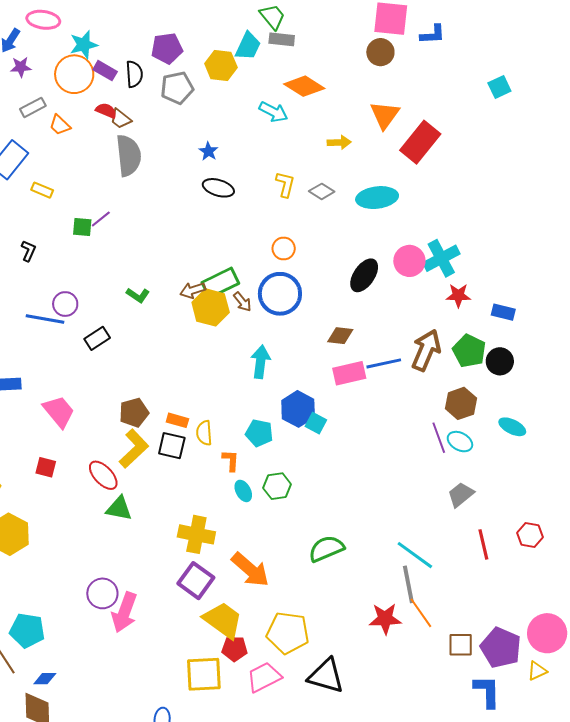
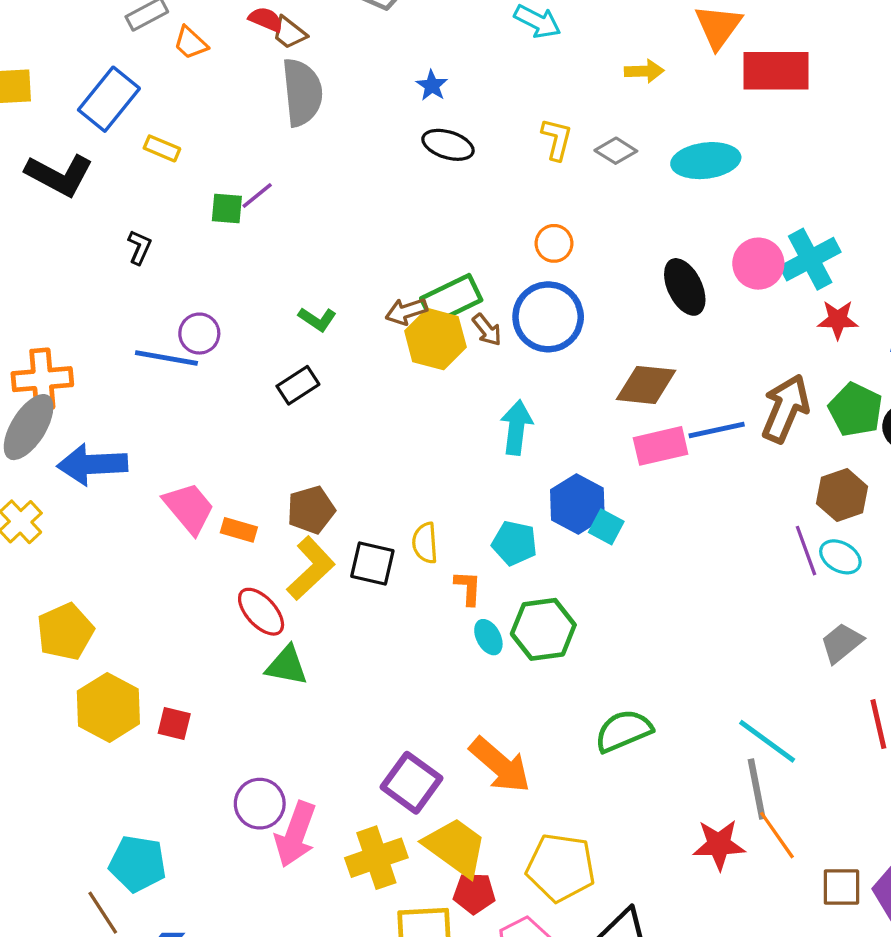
red rectangle: (420, 142) -> (776, 71), turned 51
black ellipse: (364, 275) -> (685, 287), turned -60
brown diamond: (340, 336) -> (646, 385), size x1.4
black rectangle: (97, 338) -> (298, 385), moved
orange rectangle: (177, 420) -> (239, 530), moved
red square: (46, 467) -> (174, 724), moved
green hexagon: (277, 486) -> (543, 629), size x1.4
yellow cross: (196, 534) -> (376, 858), moved, turned -30

